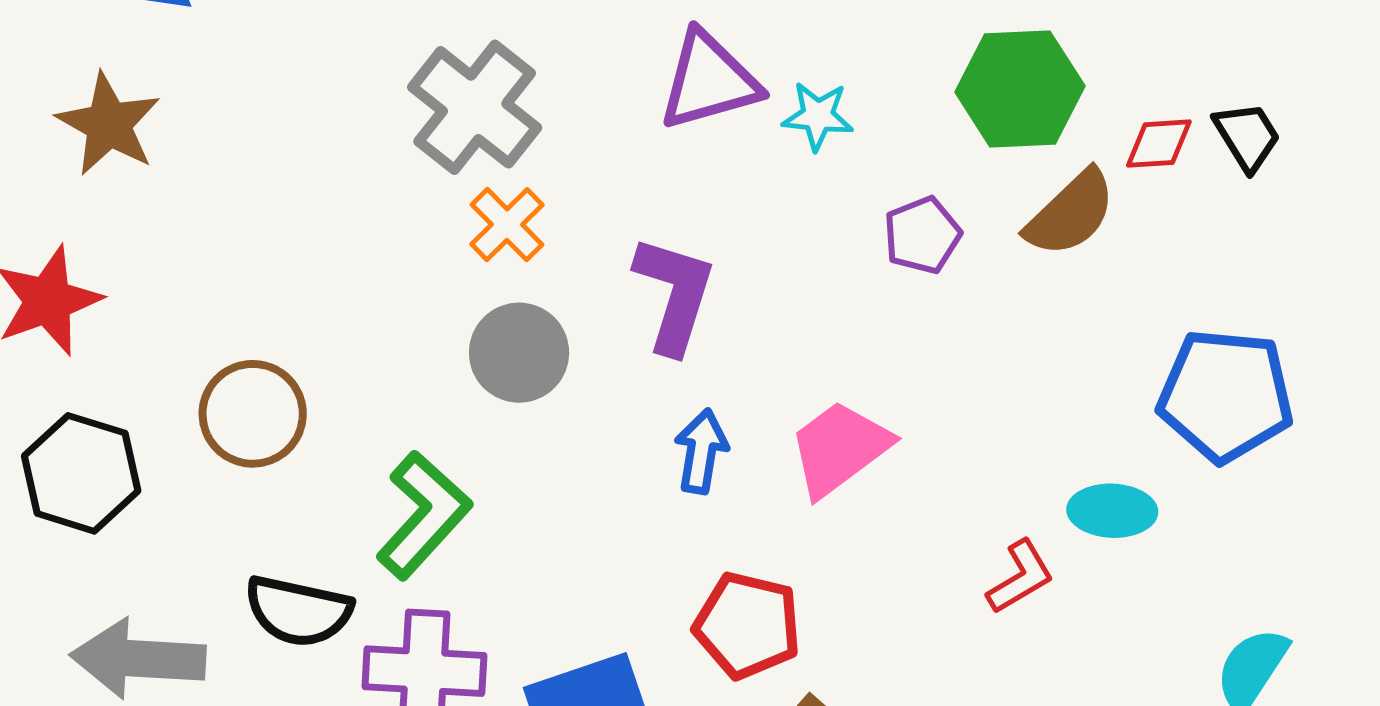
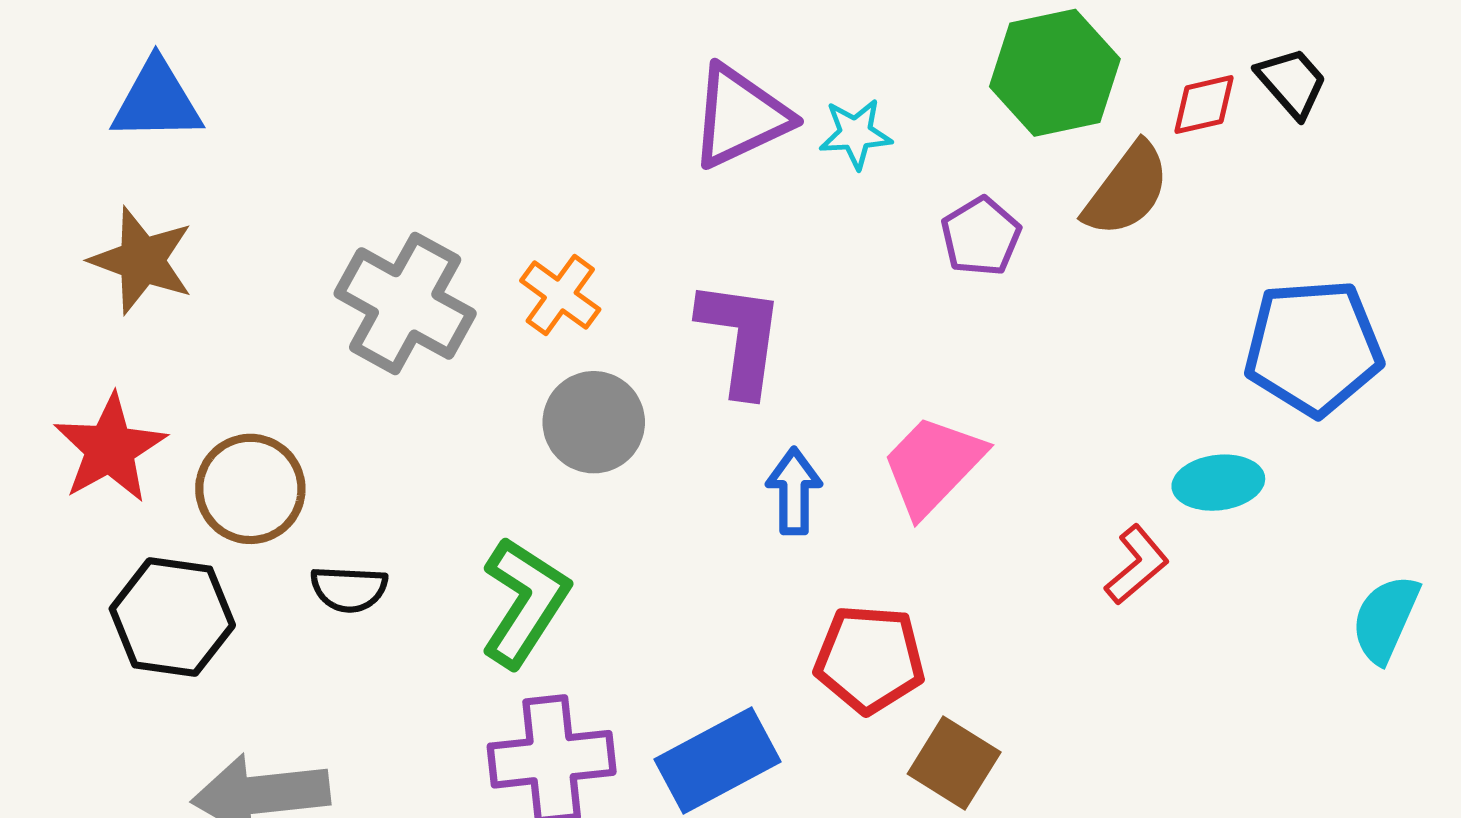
gray cross: (475, 107) -> (405, 303), moved
brown circle: (253, 414) -> (250, 489), moved
black semicircle: (298, 611) -> (349, 589), moved, size x0.7

